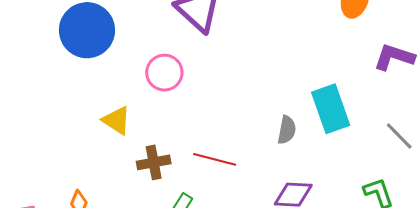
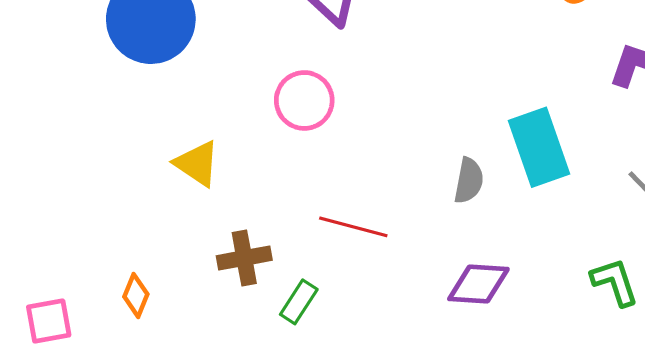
pink circle: (164, 73) -> (304, 100), moved
brown cross: (154, 162) -> (244, 258), moved

